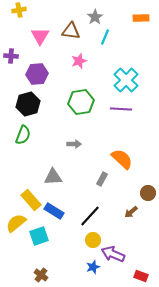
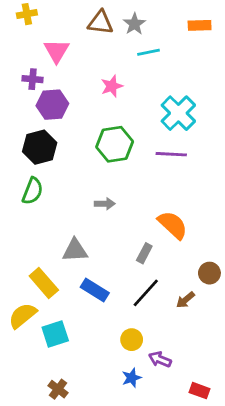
brown triangle: (71, 31) -> (100, 23), moved
cyan line: (105, 37) -> (149, 52), turned 56
purple cross: (11, 56) -> (33, 79), moved
blue rectangle: (54, 211) -> (95, 290), moved
black line: (90, 216) -> (146, 293), moved
purple arrow: (113, 254) -> (160, 359), size x0.7

